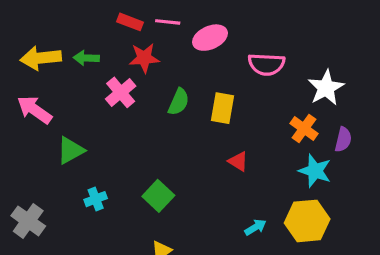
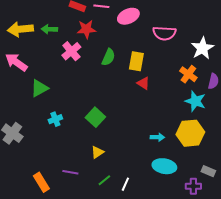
red triangle: (238, 161) -> (143, 83), moved
cyan arrow: (255, 227) -> (157, 137), turned 32

